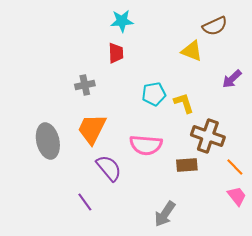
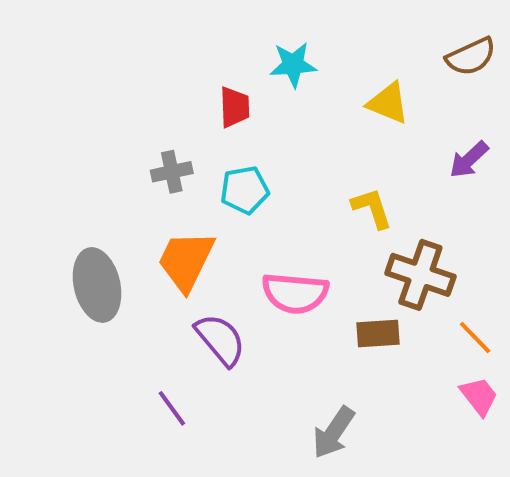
cyan star: (122, 21) -> (293, 65), moved
brown semicircle: (215, 26) -> (471, 57), moved
cyan pentagon: (154, 94) -> (245, 190), moved

